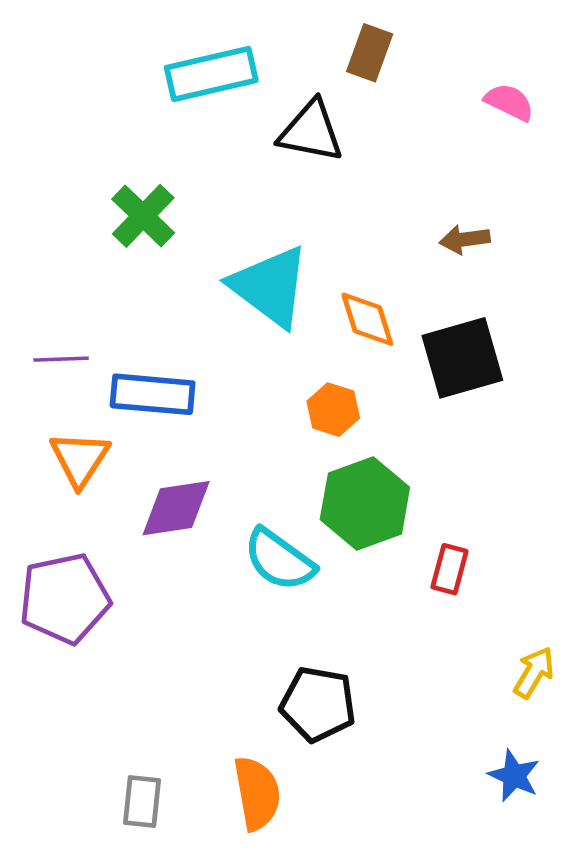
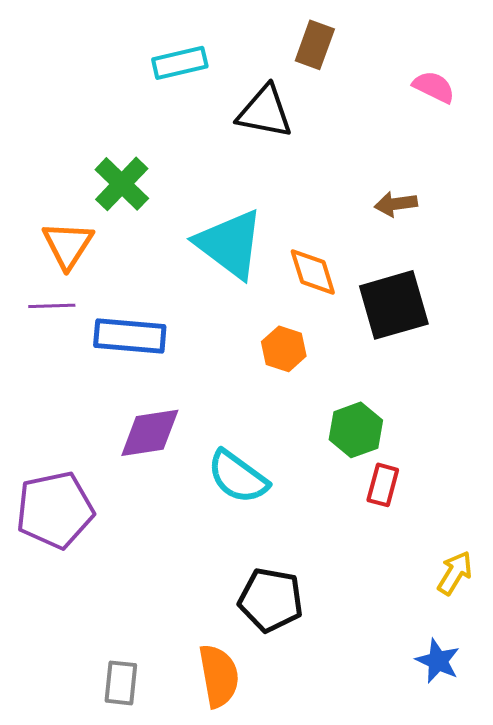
cyan rectangle: (211, 74) -> (180, 63), size x0.7
orange triangle: (80, 459) -> (68, 245), moved
green hexagon: (365, 503) -> (356, 430), moved, size x0.7

